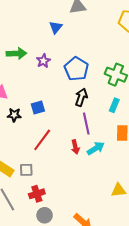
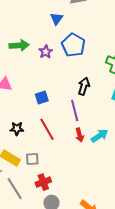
blue pentagon: (76, 69) -> (73, 45), moved
black star: (14, 115) -> (17, 129), moved
purple line: (86, 124) -> (75, 110), moved
red line: (42, 140) -> (47, 129), turned -65

